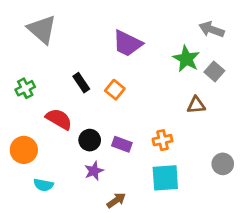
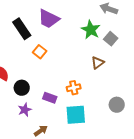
black rectangle: (81, 83) -> (22, 29), moved, size x1.5
brown triangle: (196, 105) -> (98, 63), turned -32
purple rectangle: (122, 144) -> (50, 98), moved

